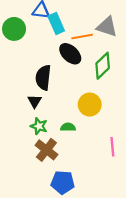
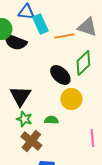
black ellipse: (70, 54) -> (60, 75), moved
black semicircle: (43, 78) -> (15, 42), moved, turned -75
black triangle: (35, 101) -> (20, 96), size x1.6

